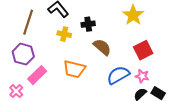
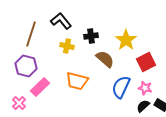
yellow star: (133, 15) -> (126, 40), moved
blue semicircle: (118, 75) -> (121, 87), turned -35

